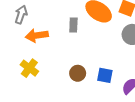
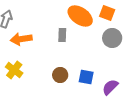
gray rectangle: (73, 25) -> (62, 35), moved

